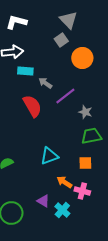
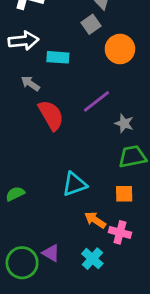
cyan rectangle: (25, 71) -> (58, 57), moved
gray arrow: (45, 83) -> (30, 83), moved
purple triangle: (43, 201) -> (51, 253), moved

